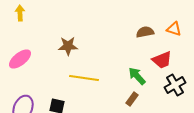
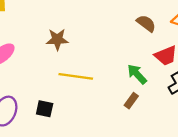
brown semicircle: (145, 32) -> (146, 23), turned 48

